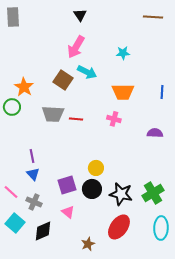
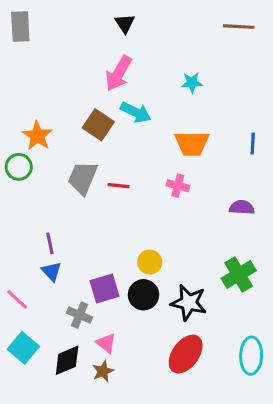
gray trapezoid: (53, 114) -> (83, 178), turned 110
green cross: (153, 193) -> (239, 275), moved
gray cross: (34, 202) -> (80, 315), moved
pink triangle: (68, 212) -> (106, 343), moved
brown star: (88, 244) -> (103, 371), moved

